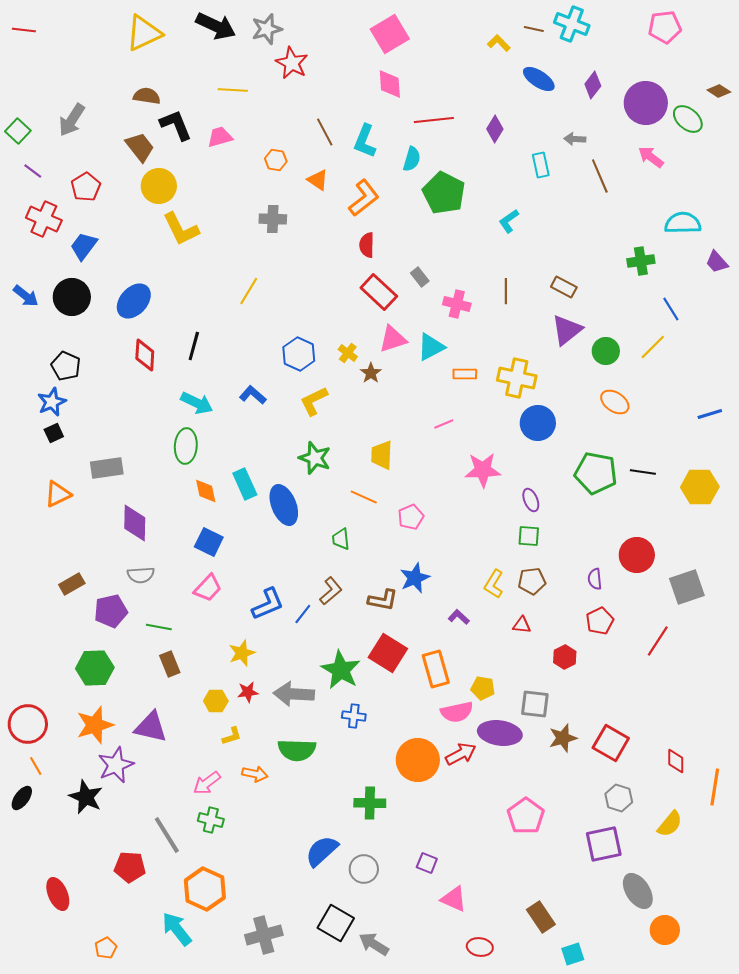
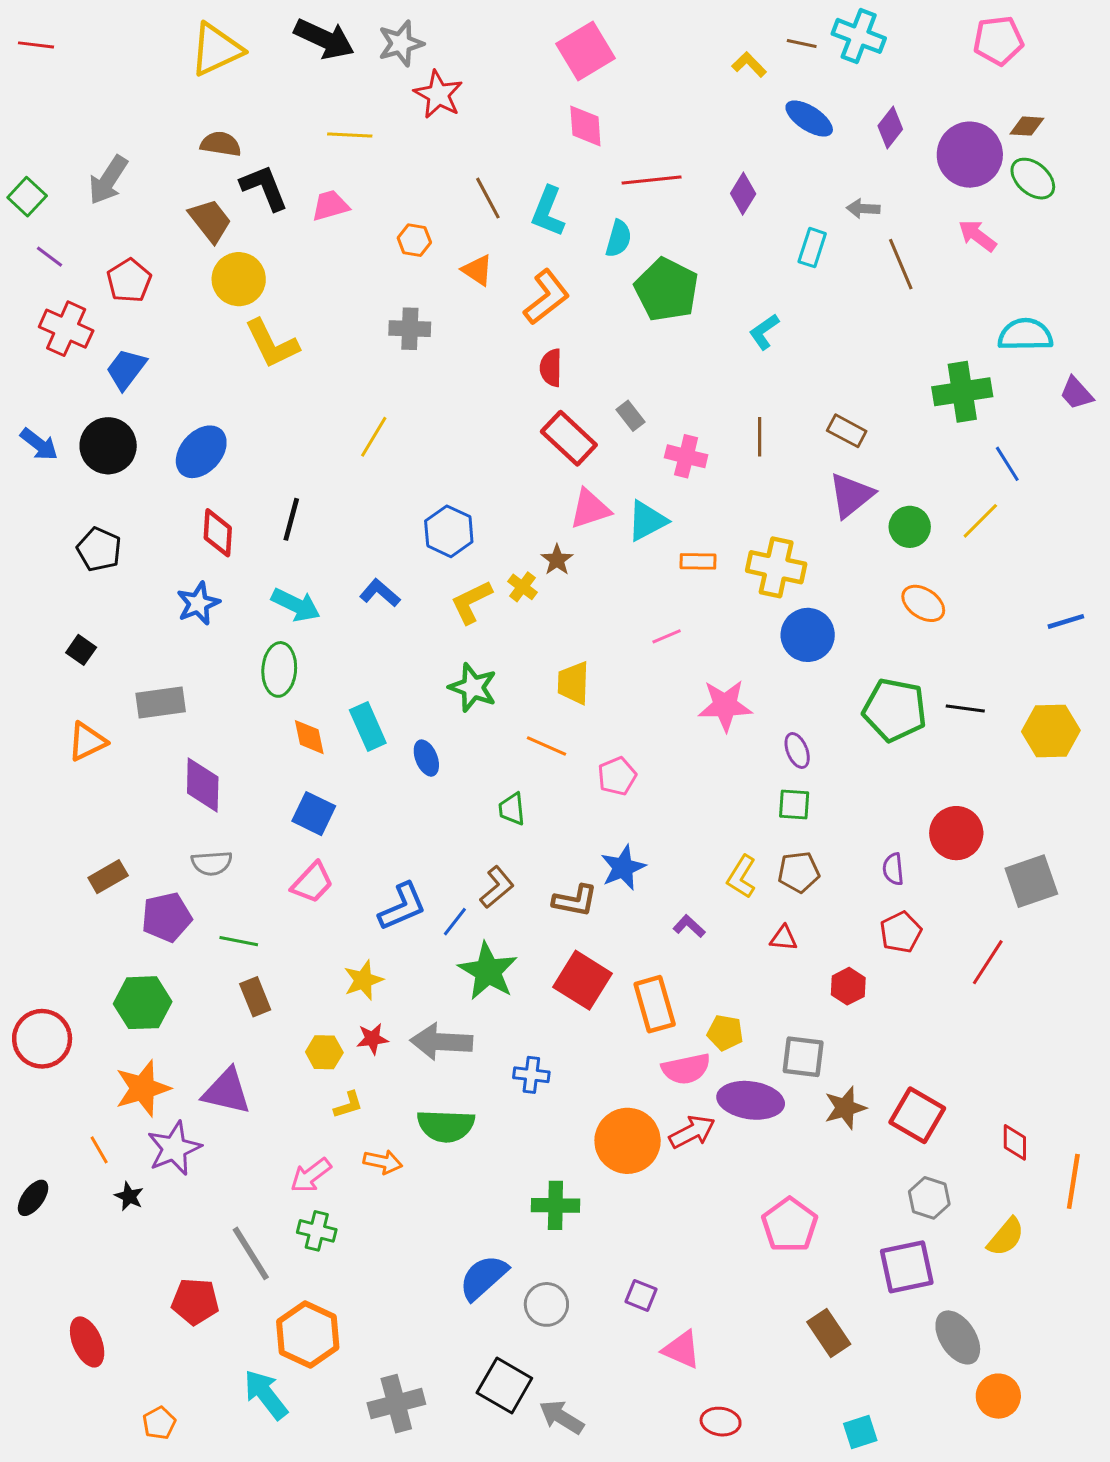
brown diamond: (719, 91) -> (1027, 126), moved, turned -30
cyan rectangle: (541, 165) -> (812, 248), turned 30
green cross: (641, 261) -> (962, 392), size x1.4
yellow cross: (348, 353) -> (522, 587), moved
blue star: (52, 402) -> (198, 603), moved
black square: (54, 433) -> (81, 650), turned -30
blue ellipse: (284, 505) -> (426, 758), size x0.6
green star: (341, 670) -> (488, 971), moved
red circle: (28, 724) -> (42, 1039), moved
orange line: (36, 766) -> (99, 1150), moved
black star: (86, 797) -> (129, 1196), size x0.6
brown rectangle: (541, 917) -> (829, 1333), moved

